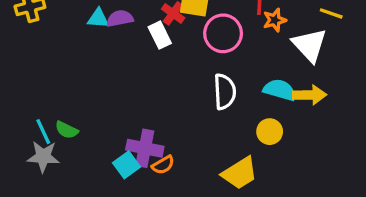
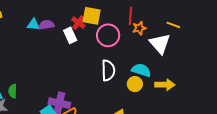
yellow arrow: (310, 95) -> (165, 85), moved
green semicircle: (67, 130) -> (13, 91), turned 64
yellow circle: (270, 132) -> (135, 84), moved

